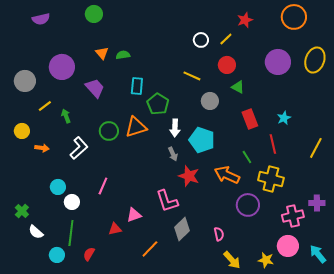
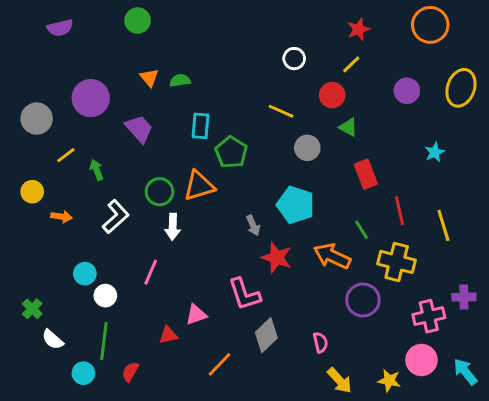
yellow line: (226, 39) -> (351, 64), moved
purple circle: (278, 62) -> (407, 91), size x0.7
cyan star: (284, 118) -> (435, 152), moved
white arrow: (175, 128) -> (173, 227), moved
yellow line: (316, 148) -> (443, 225), moved, turned -45

